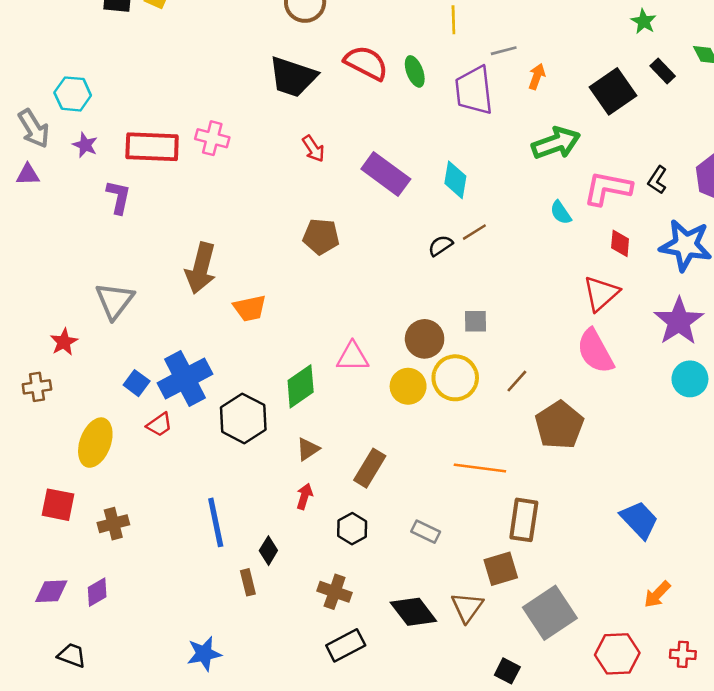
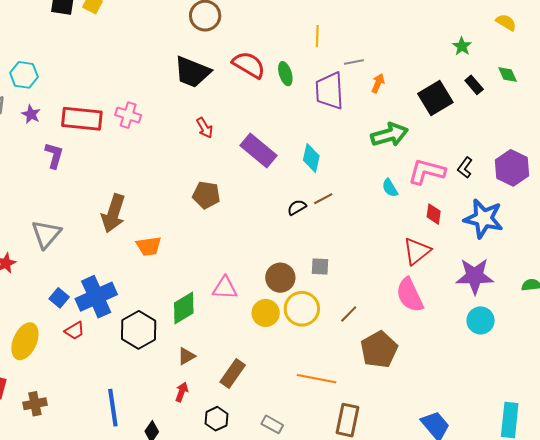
purple star: (679, 321) -> (475, 276), turned 30

